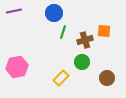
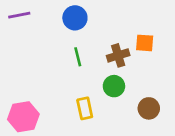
green line: (63, 32) -> (78, 57), moved, turned -32
pink hexagon: (17, 67) -> (23, 117), moved
yellow rectangle: (61, 78) -> (85, 108), turned -56

